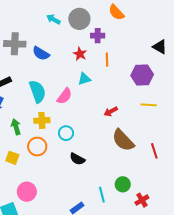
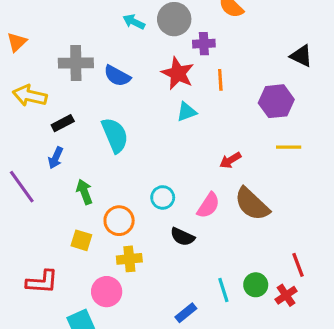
red star: (80, 54) -> (178, 73), size x1.5
pink semicircle: (64, 96) -> (208, 205), moved
yellow cross: (42, 120) -> (129, 259), moved
red line: (154, 151) -> (298, 265), moved
green circle: (123, 184) -> (256, 285), moved

